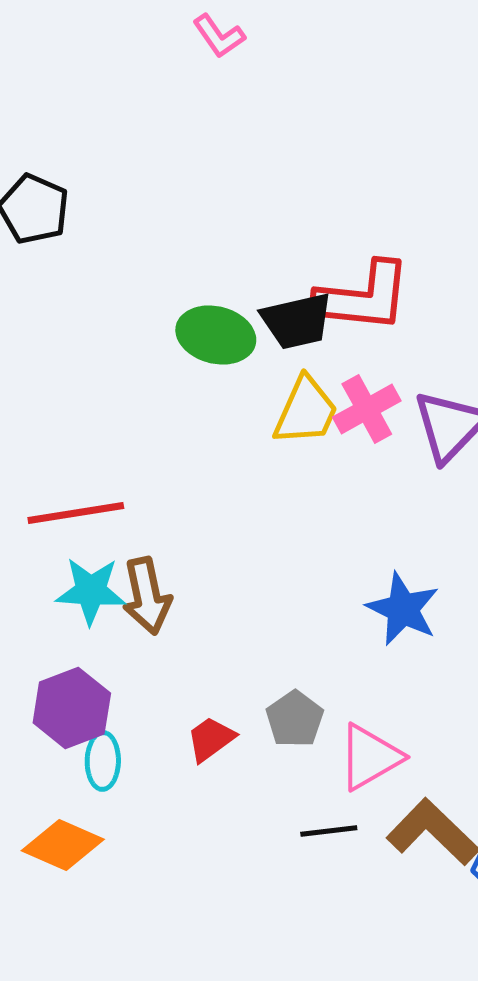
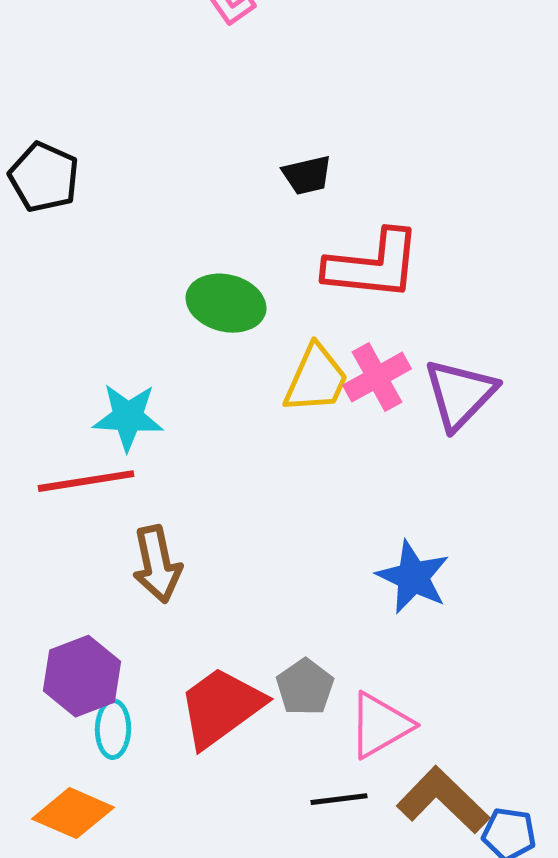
black trapezoid: (297, 321) -> (307, 175), moved, size x0.7
cyan star: (91, 591) -> (128, 417), moved
red trapezoid: (211, 739) -> (221, 707), size x1.8

